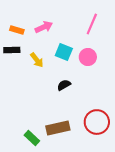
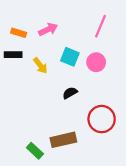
red circle: (97, 122) -> (102, 119), moved

